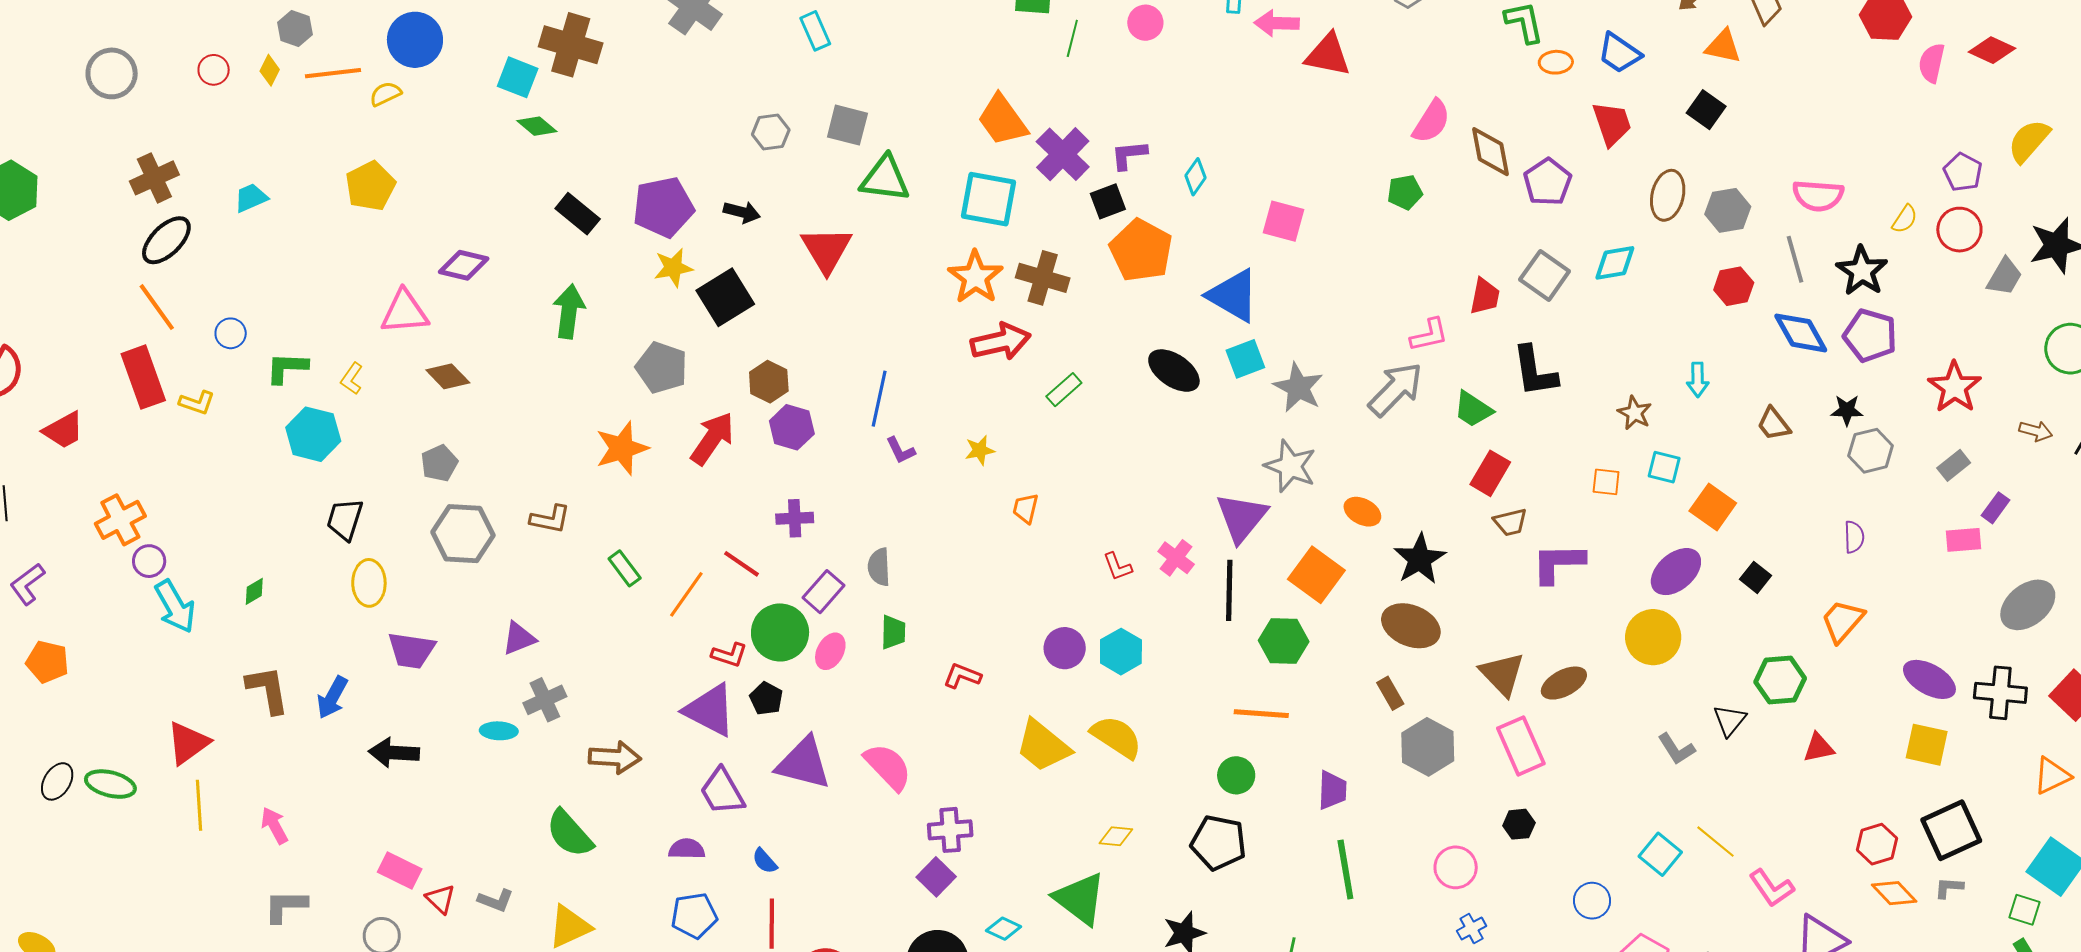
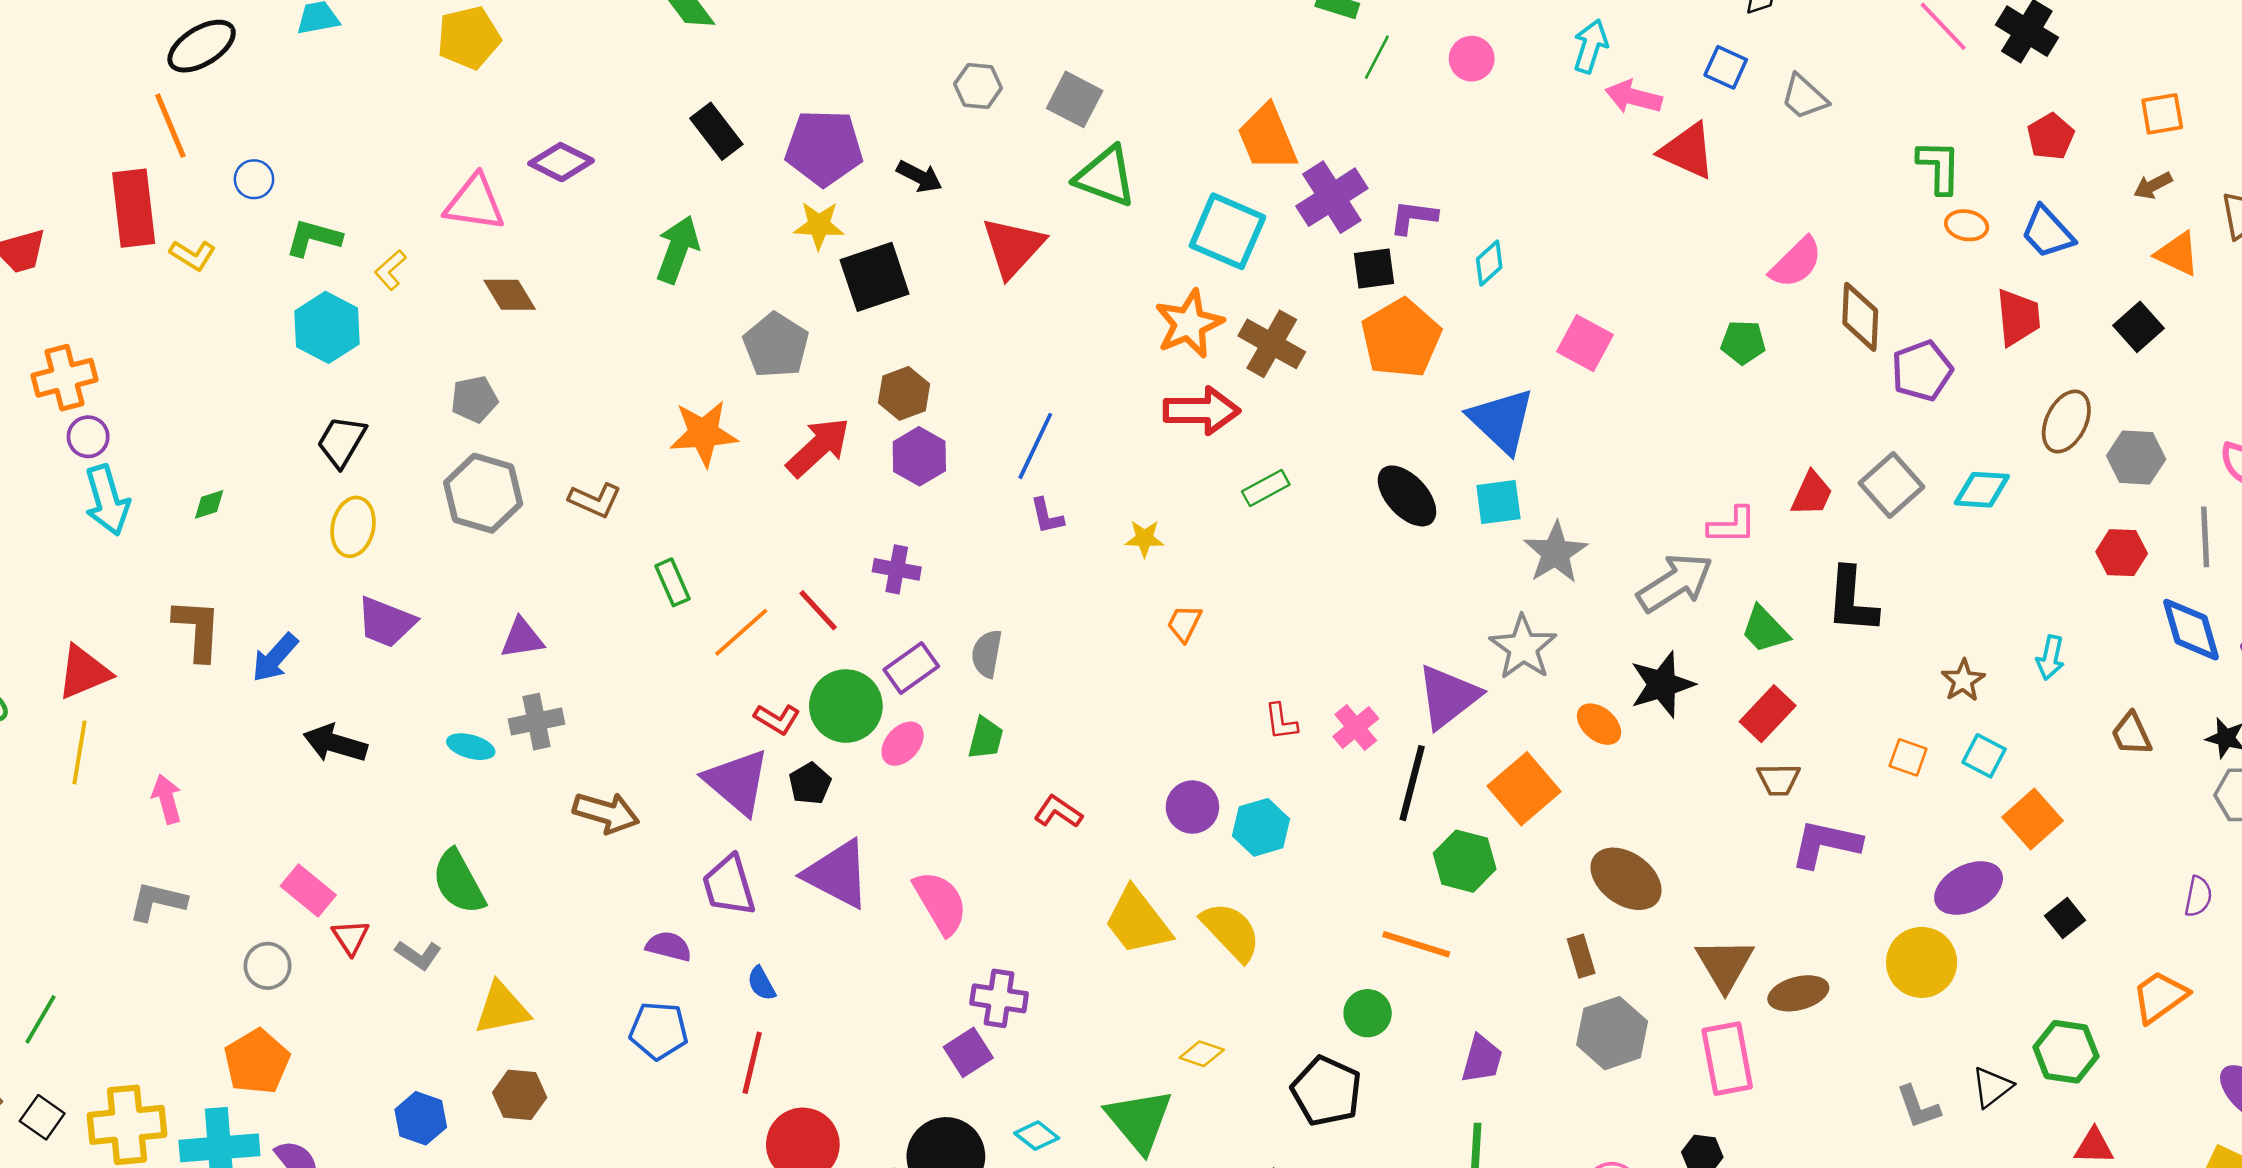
black star: (1420, 559) -> (1662, 685), moved
green semicircle: (570, 833) -> (459, 882), moved

